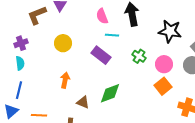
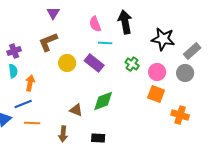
brown L-shape: (37, 15) -> (48, 42), moved
yellow circle: (63, 43) -> (67, 63), moved
orange arrow: (65, 80) -> (30, 83), moved
orange square: (163, 86) -> (156, 94), turned -30
blue line: (19, 90) -> (23, 104), moved, turned 54

